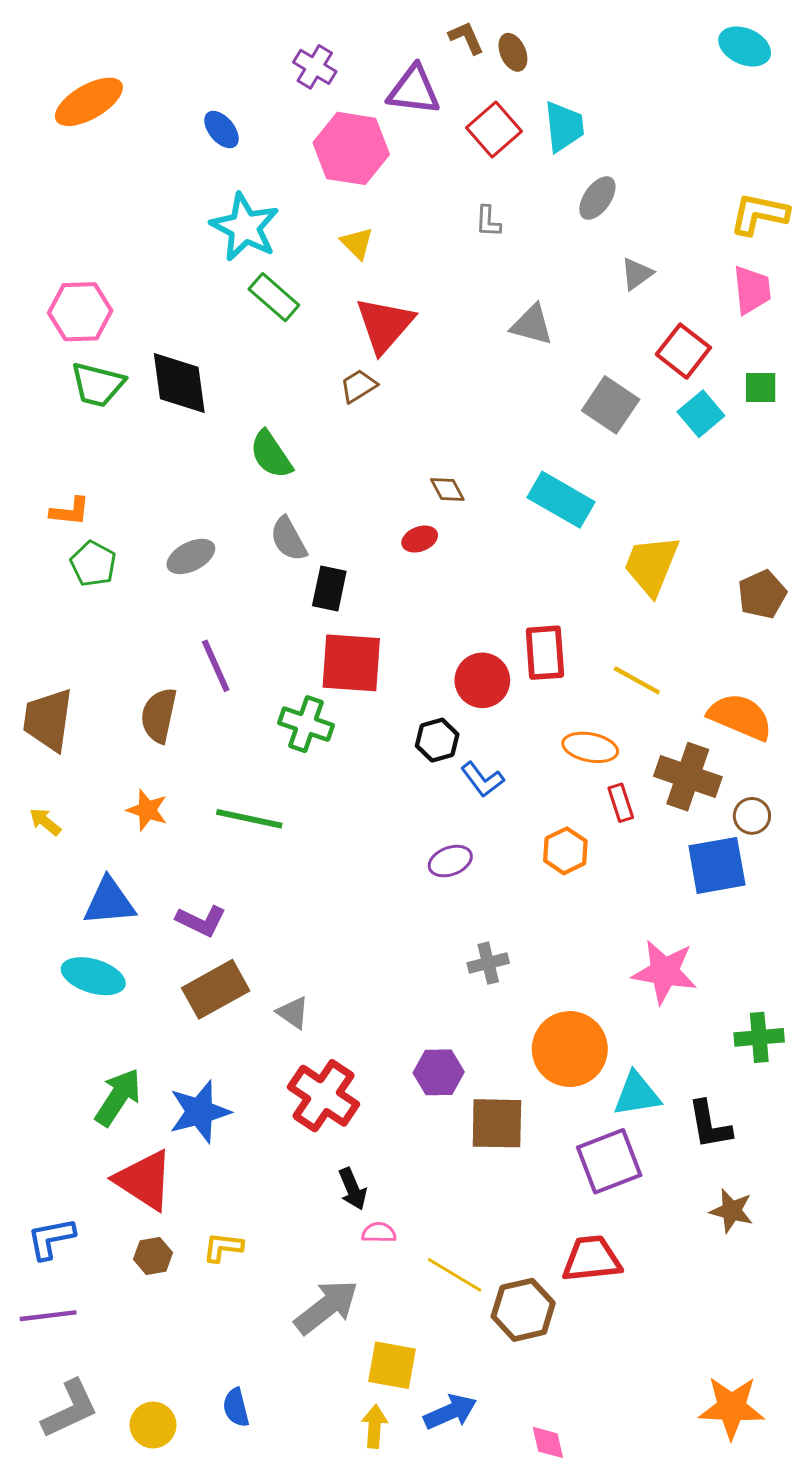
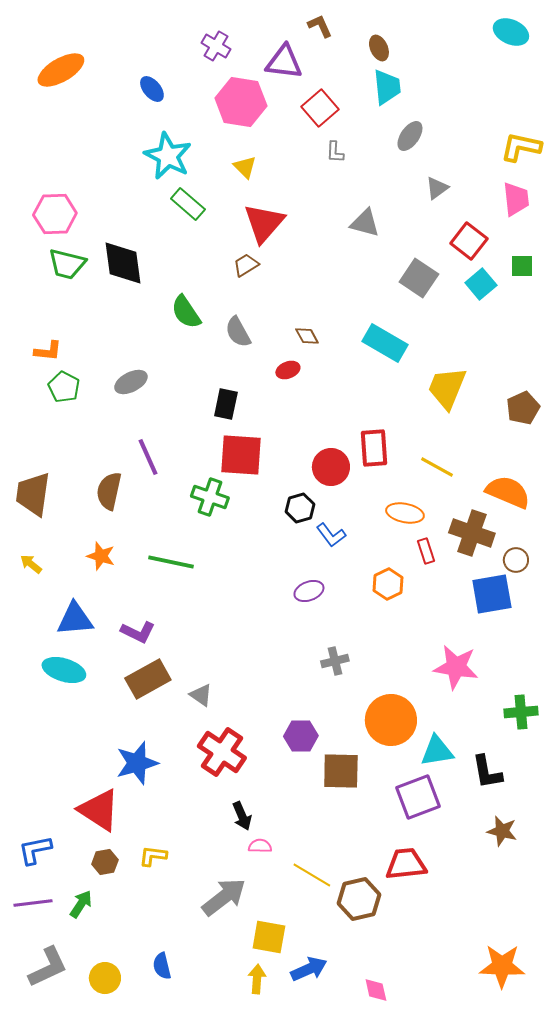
brown ellipse: (513, 52) -> (379, 48), moved
red square: (494, 130) -> (320, 108), moved
gray semicircle: (289, 539) -> (238, 332), moved
green arrow: (118, 1097) -> (81, 904), moved, size x0.7

